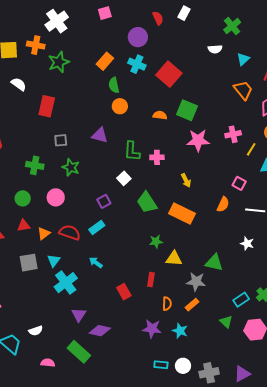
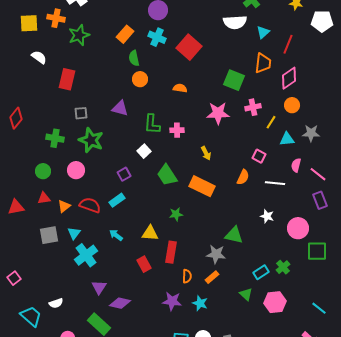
white semicircle: (215, 49) -> (235, 22), size x1.6
orange trapezoid: (243, 90) -> (263, 63), turned 45
green square: (187, 110) -> (234, 80), moved
green star: (71, 167) -> (91, 140), size x1.4
yellow triangle: (174, 259) -> (150, 233), moved
red rectangle: (151, 280) -> (171, 252), size x1.5

